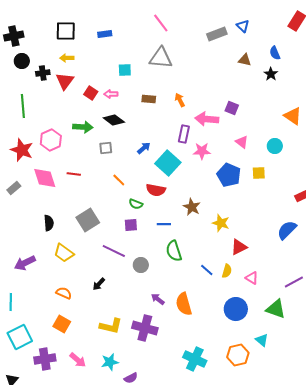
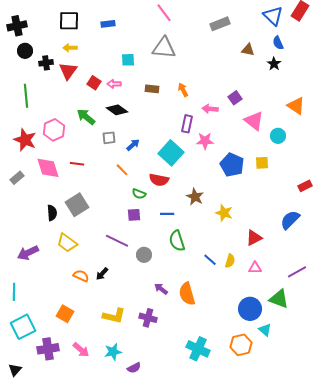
blue triangle: (243, 26) -> (273, 16), moved, size x1.5
purple square: (232, 108) -> (235, 98), turned 32
pink arrow: (207, 119) -> (210, 109), size x0.7
green arrow: (83, 127) -> (86, 117), turned -144
pink triangle: (242, 142) -> (254, 121), moved, size x1.5
blue arrow: (144, 148) -> (133, 145), moved
gray square: (88, 220) -> (77, 205), moved
red triangle: (239, 247) -> (254, 238), moved
pink triangle: (252, 278) -> (255, 268), turned -32
orange semicircle: (64, 293) -> (81, 276), moved
blue circle: (236, 309) -> (250, 309), moved
purple cross: (145, 328) -> (148, 318), size x0.7

